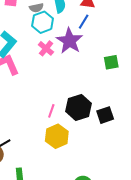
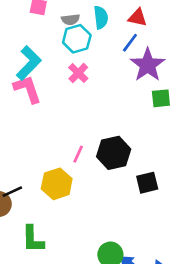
purple star: (69, 41) -> (148, 65), moved
black square: (105, 115) -> (147, 183), moved
yellow hexagon: (57, 136) -> (57, 184), moved

